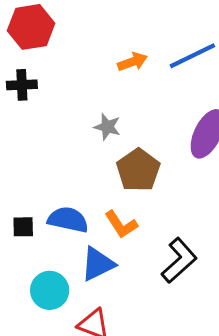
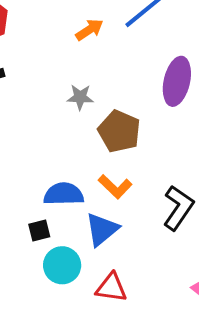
black square: (23, 227) -> (39, 231), moved

